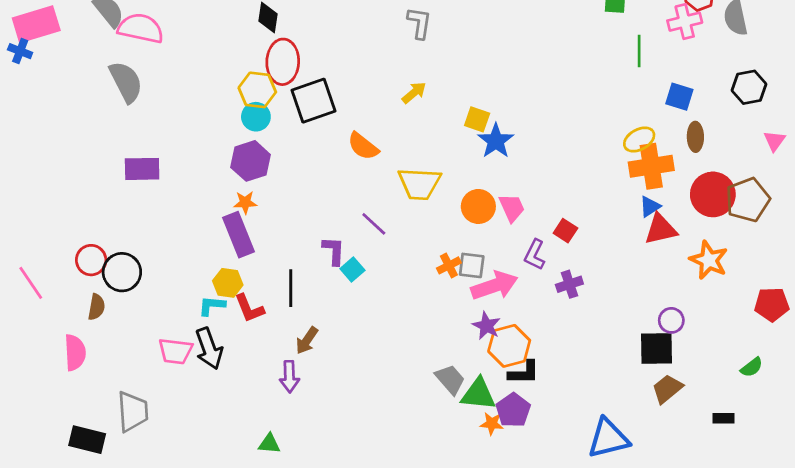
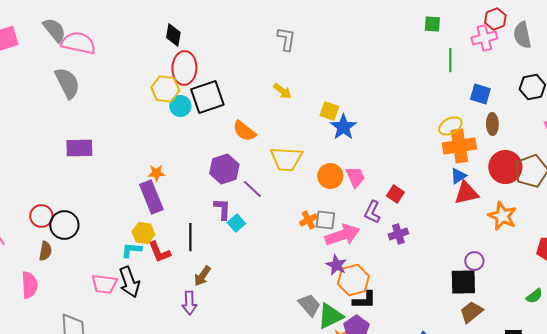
yellow arrow: (414, 93) -> (282, 91), turned 78
cyan circle: (256, 117) -> (180, 106), moved
purple hexagon: (251, 161) -> (224, 169), moved
green triangle: (478, 394) -> (330, 316), turned -32

